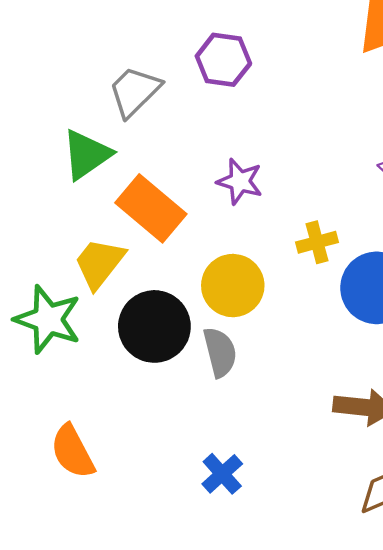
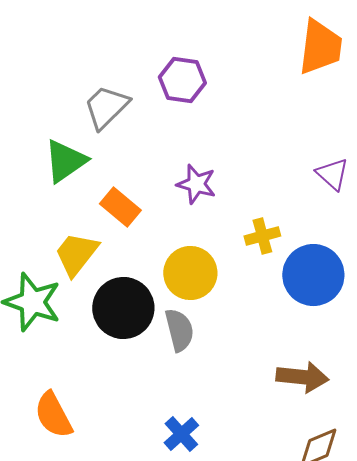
orange rectangle: (151, 208) -> (120, 207), size x0.7

